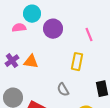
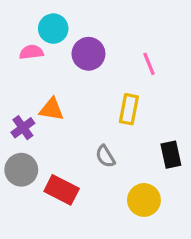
purple cross: (12, 61) -> (23, 128), moved

